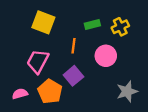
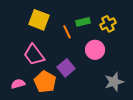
orange line: (73, 46) -> (67, 32), moved, turned -32
pink trapezoid: (38, 61) -> (34, 55), turned -65

